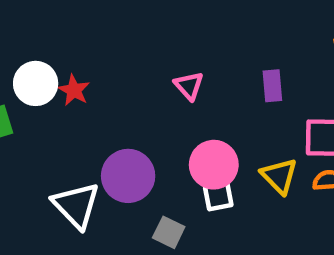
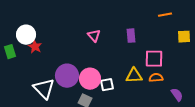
red star: (74, 90) -> (35, 47), moved
pink circle: (214, 165) -> (90, 79), moved
yellow triangle: (279, 176) -> (134, 76), turned -48

